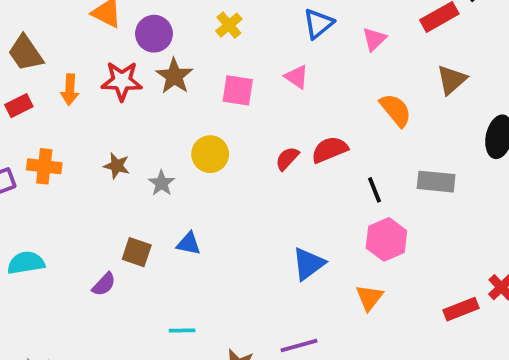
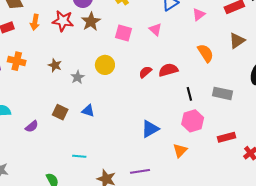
purple semicircle: (104, 284) -> (32, 126), moved
red rectangle: (461, 309) -> (227, 137), moved

